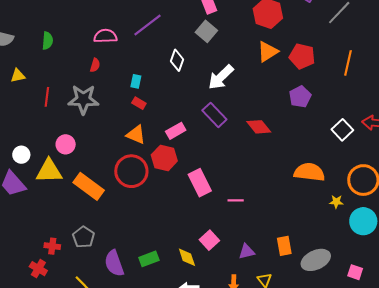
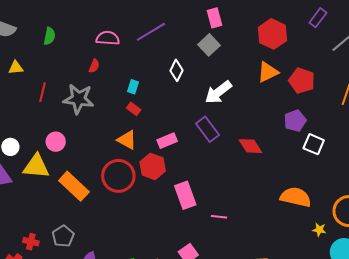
white square: (342, 130) -> (314, 144), moved, turned -30

